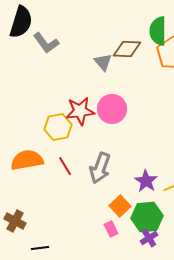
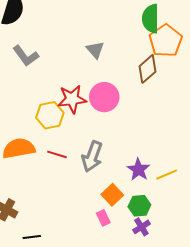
gray L-shape: (46, 43) -> (26, 56), moved
brown diamond: (127, 49) -> (148, 69), moved, turned -44
red line: (65, 166) -> (57, 154), turned -42
green hexagon: (147, 217) -> (139, 206), size x0.7

